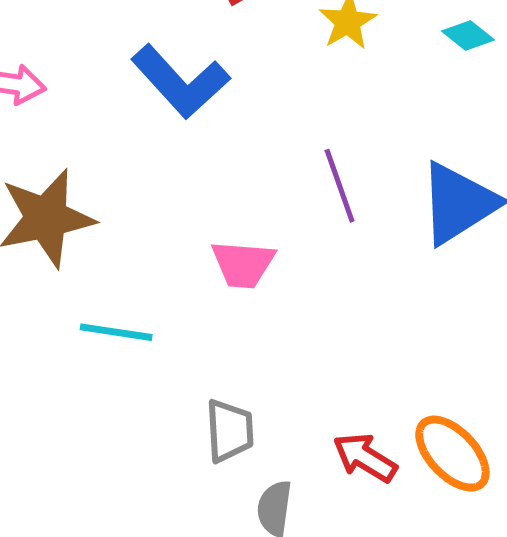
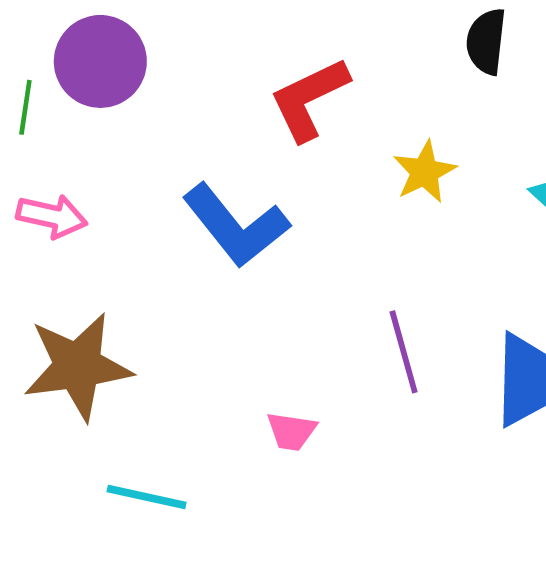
pink trapezoid: (243, 264) -> (291, 431), size x0.7

